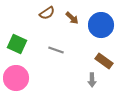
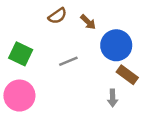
blue circle: (101, 25) -> (116, 45), moved
gray line: (56, 50) -> (68, 61), turned -42

